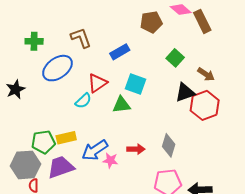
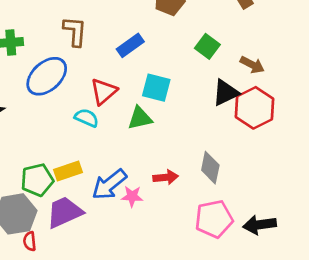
brown L-shape: (81, 38) -> (75, 31), turned 30
cyan semicircle: (83, 101) -> (87, 118), turned -108

